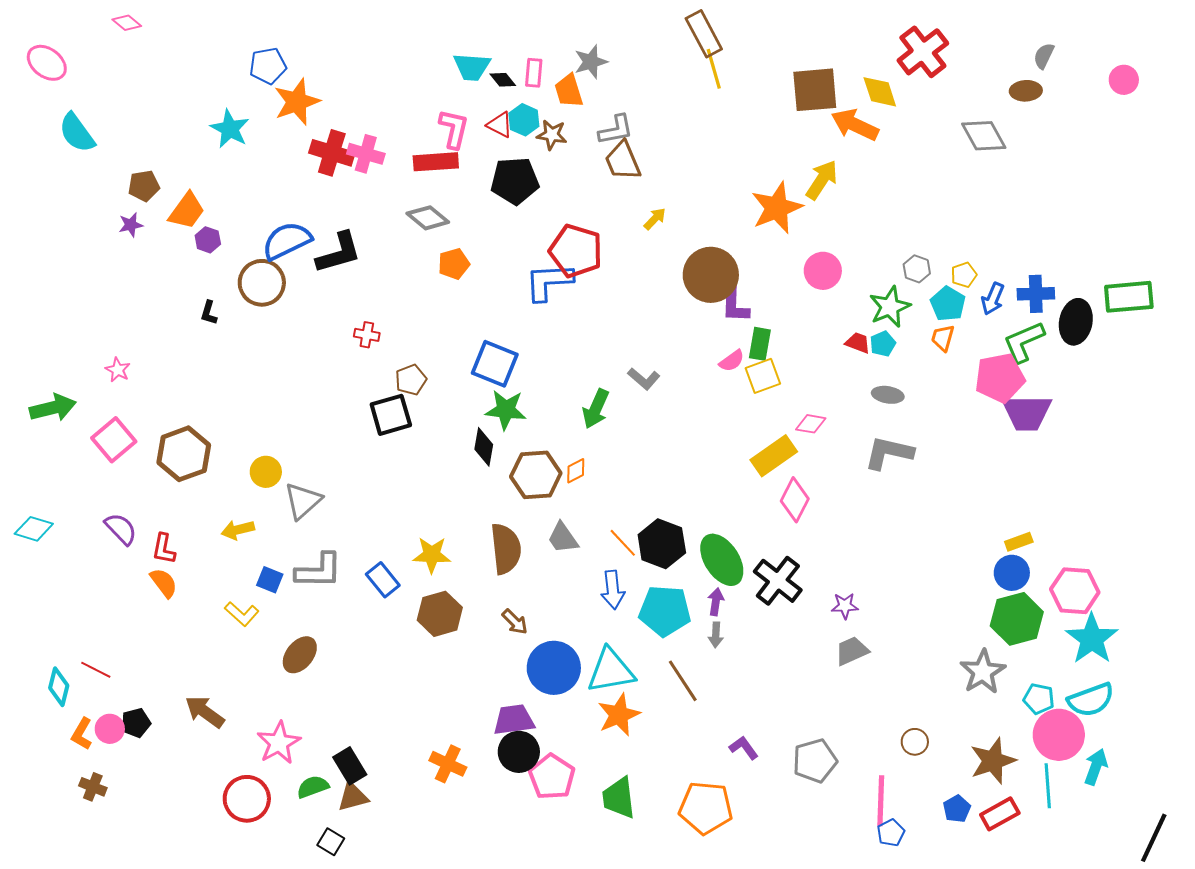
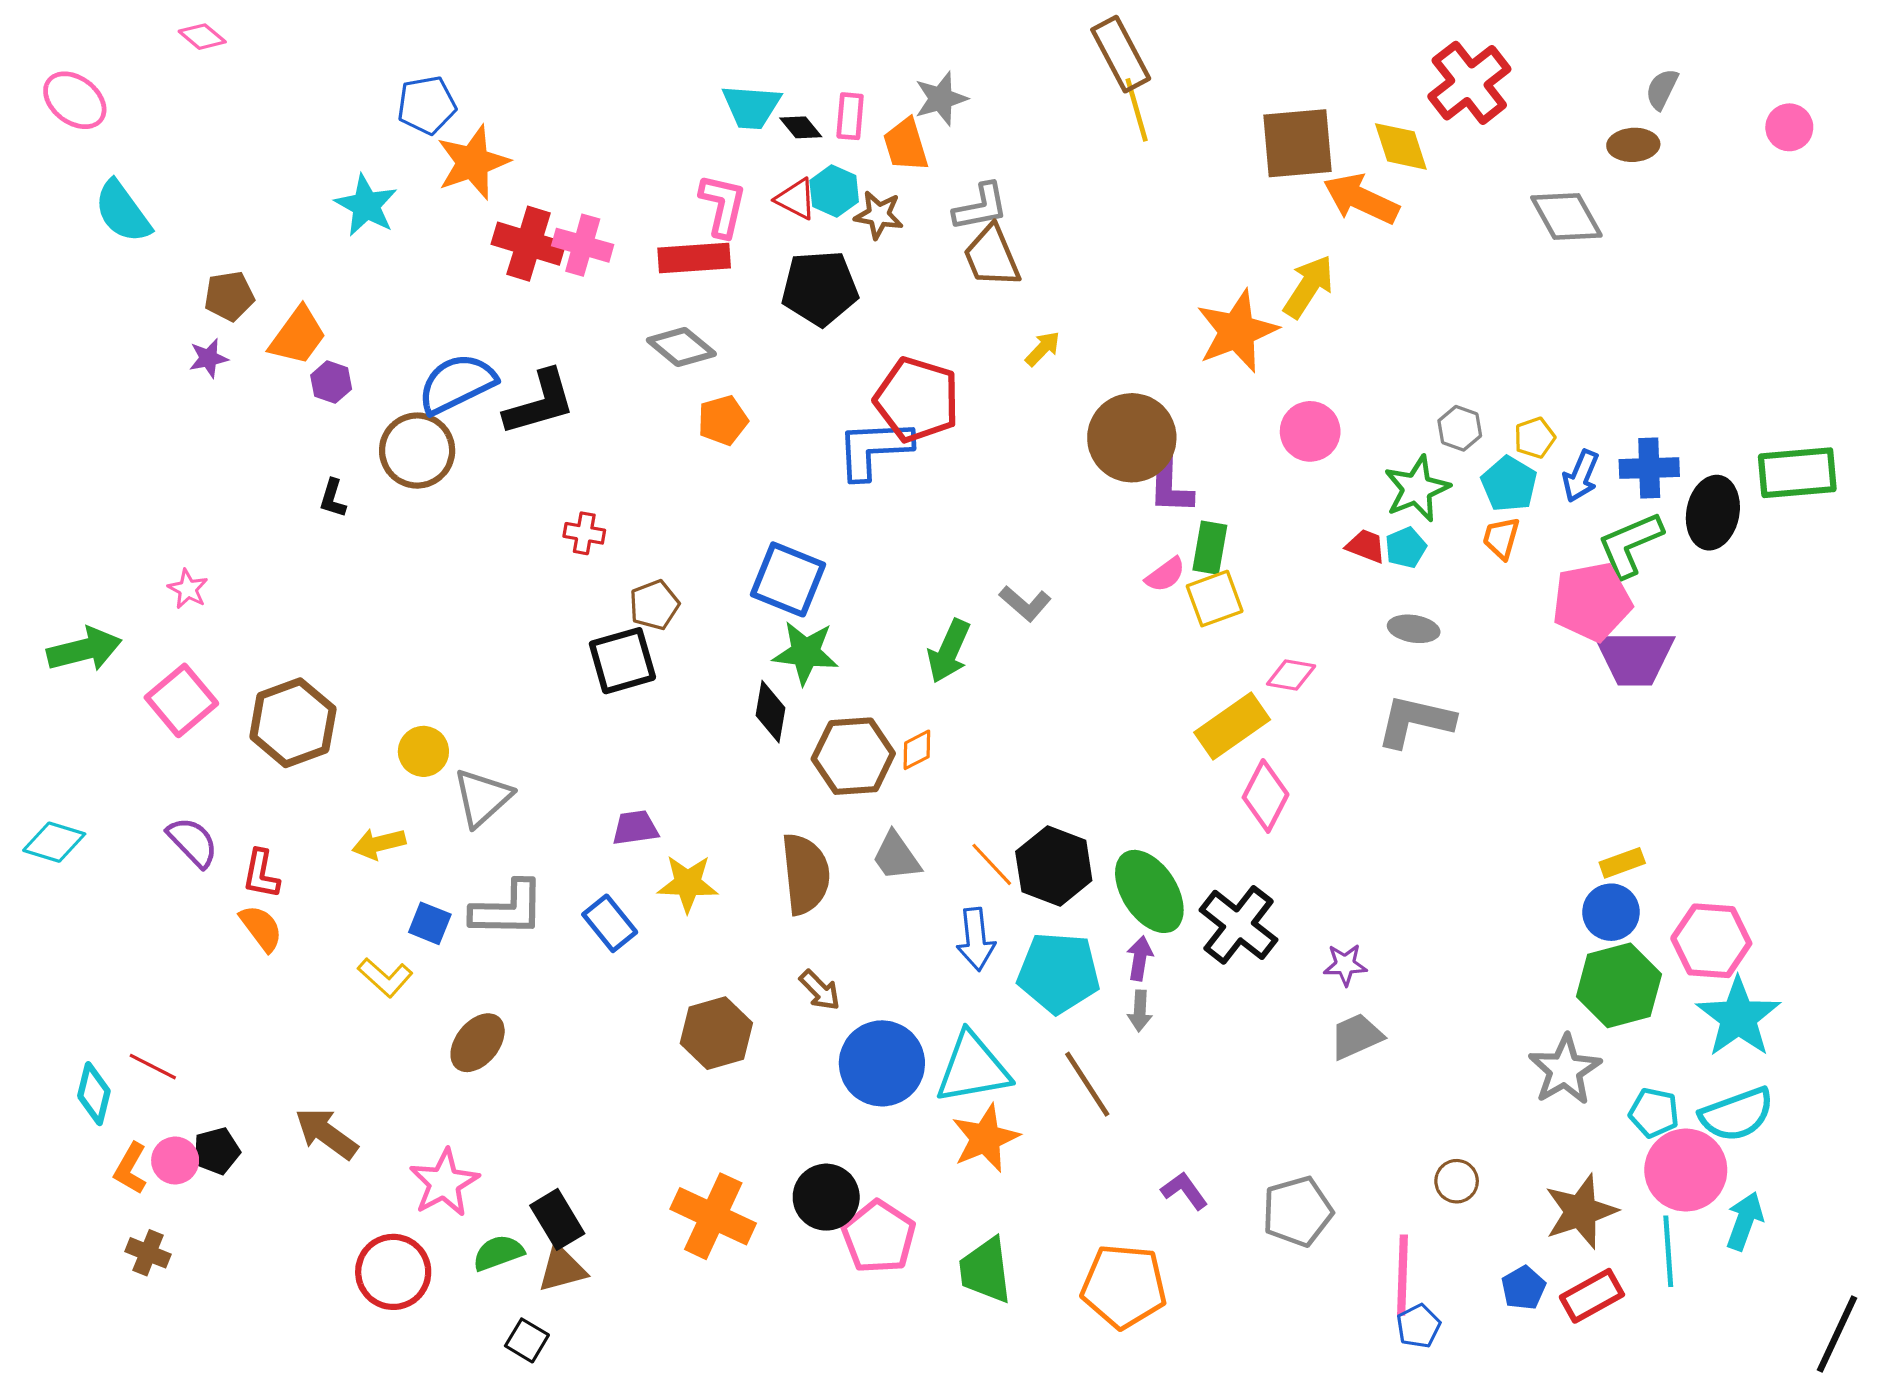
brown hexagon: (440, 614) -> (716, 1033), moved
purple trapezoid: (514, 720) -> (635, 828), moved, size x0.7
orange cross: (448, 764) -> (713, 1216), size x1.4

